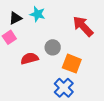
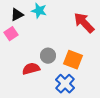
gray circle: (53, 47) -> (48, 56), moved
red semicircle: (29, 59) -> (31, 69), moved

